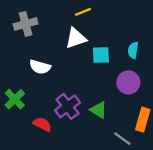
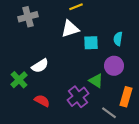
white semicircle: (40, 67) -> (40, 66), moved, turned -48
purple cross: (67, 106) -> (78, 97), moved
green triangle: (99, 110) -> (96, 81), moved

